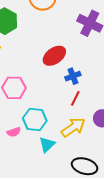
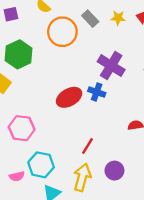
blue cross: (73, 76) -> (97, 92), moved, turned 35
yellow arrow: (73, 127) -> (82, 177), turned -45

